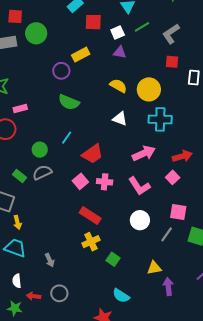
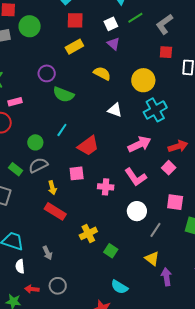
red square: (93, 22) -> (75, 20), moved
purple triangle: (120, 52) -> (113, 44), turned 32
purple circle: (61, 71) -> (47, 73), moved
yellow semicircle: (118, 86) -> (102, 73), moved
cyan cross: (160, 119) -> (155, 110), turned -30
pink square: (80, 181) -> (77, 173), turned 35
pink cross: (105, 182) -> (106, 187), moved
red rectangle: (90, 216) -> (55, 211), moved
yellow arrow: (17, 222) -> (52, 188), moved
gray line: (167, 234) -> (155, 230), moved
yellow triangle: (154, 268) -> (152, 259), turned 49
white semicircle: (17, 281) -> (20, 266), moved

